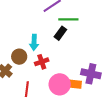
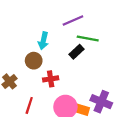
cyan arrow: (34, 42) -> (43, 41), moved
brown circle: (19, 57) -> (34, 61), moved

